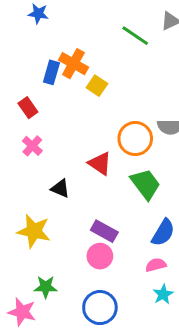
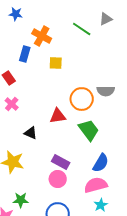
orange cross: (73, 64) -> (42, 36), moved
yellow square: (97, 86) -> (56, 63), turned -32
red triangle: (100, 164) -> (58, 116), turned -42
pink semicircle: (156, 265) -> (96, 185), size x1.6

